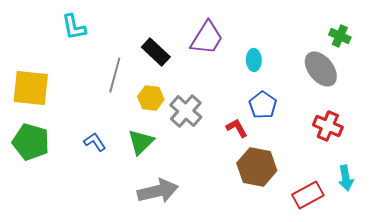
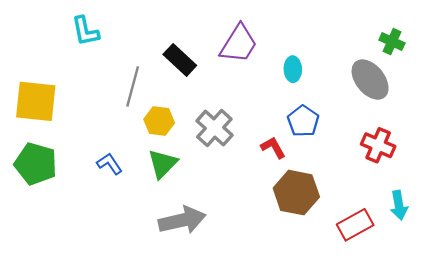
yellow hexagon: (151, 98) -> (159, 121), moved

